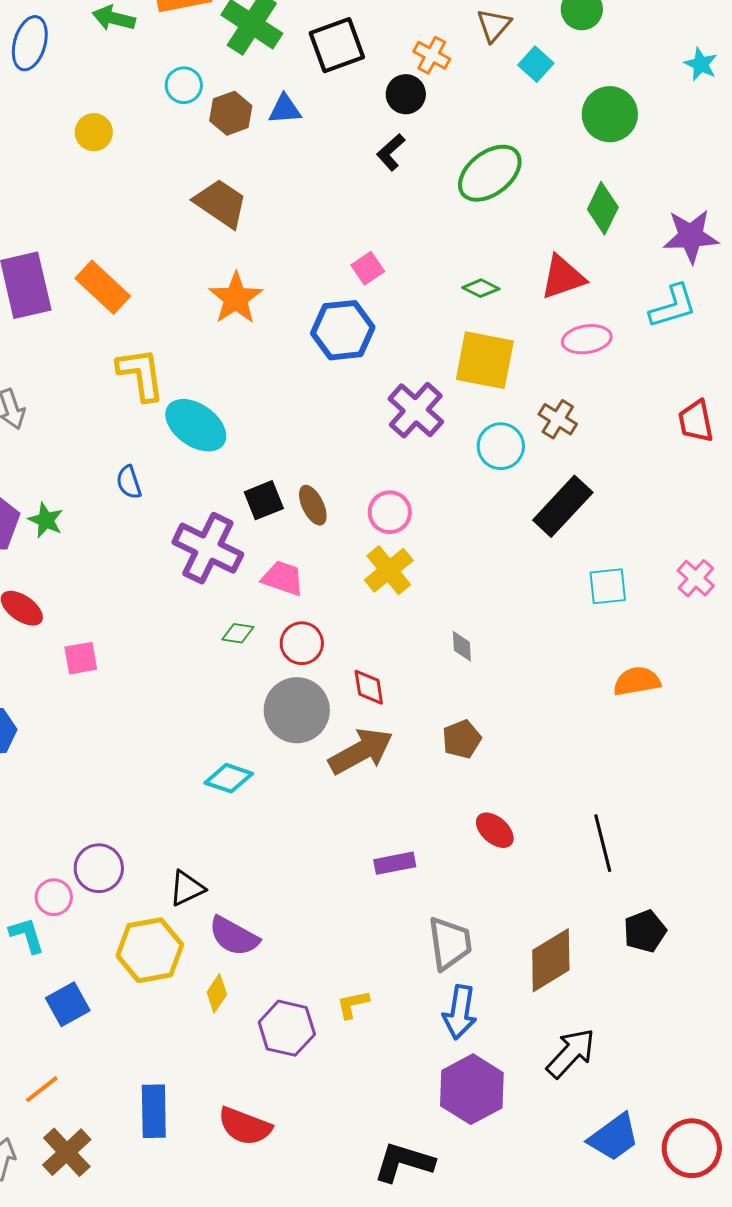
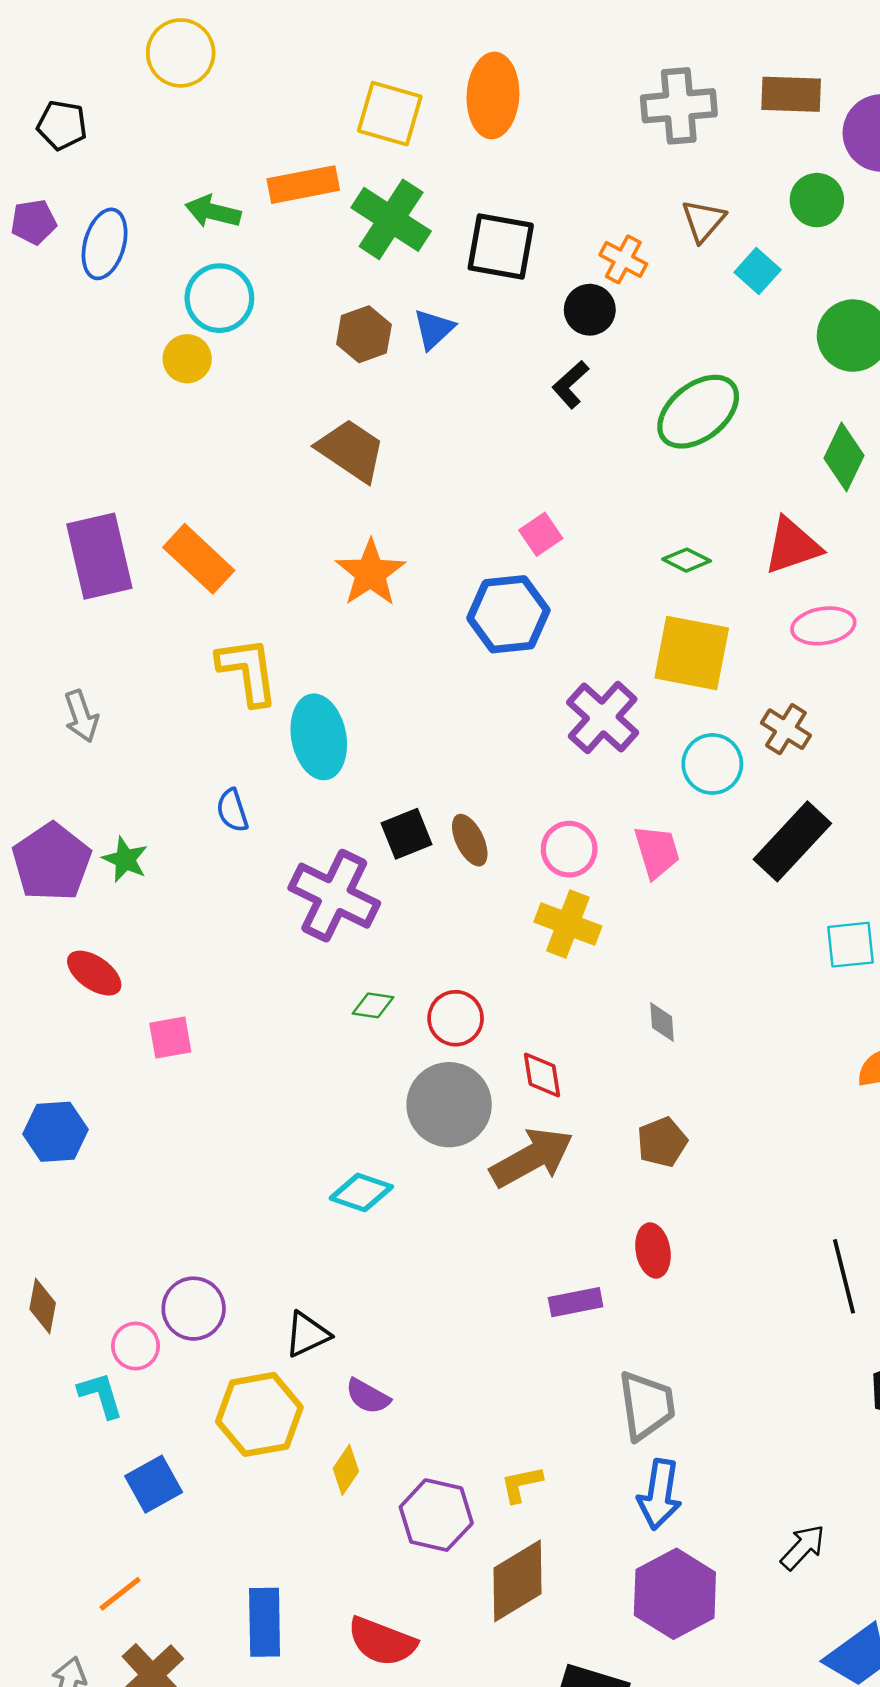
black square: (337, 45) -> (501, 246), turned 30
cyan circle: (184, 85) -> (219, 298), moved, size x1.4
blue triangle: (285, 109) -> (434, 329), turned -39
cyan ellipse: (196, 425) -> (319, 737), turned 44
yellow cross: (389, 570) -> (568, 924), turned -30
pink trapezoid: (283, 578) -> (657, 852), moved, turned 54
red ellipse: (495, 830) -> (653, 1250), moved, turned 39
purple semicircle: (234, 936) -> (368, 1396), size x0.7
brown diamond: (551, 960) -> (517, 1581), moved
black arrow: (571, 1053) -> (803, 1547), size x0.7

